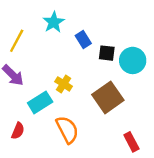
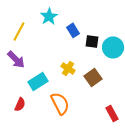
yellow cross: (64, 84) -> (68, 68), moved
brown square: (108, 97) -> (93, 77), size x0.7

